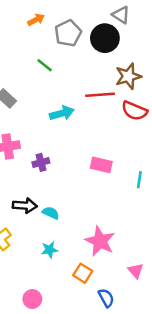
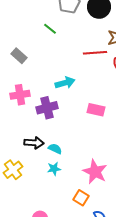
cyan arrow: (62, 113) -> (65, 83), moved
purple cross: (41, 162) -> (47, 108), size x1.5
cyan star: (50, 250) -> (54, 169), moved

